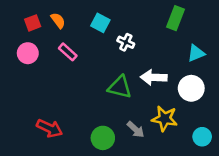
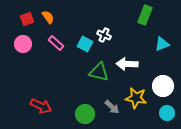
cyan square: (100, 23) -> (85, 44), moved
white circle: (191, 88) -> (163, 86), moved

